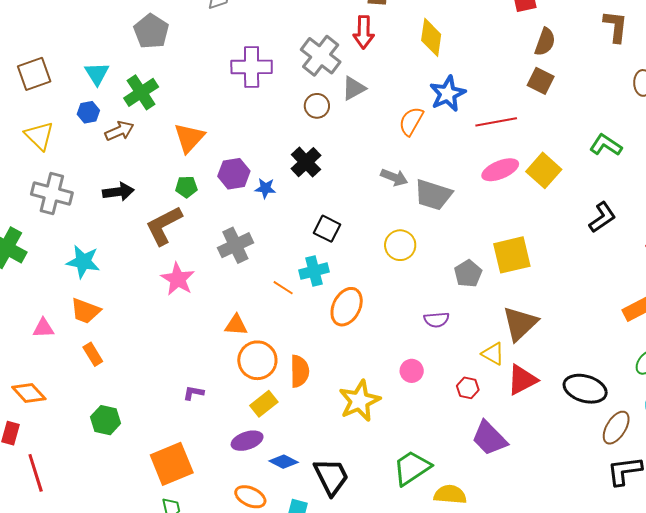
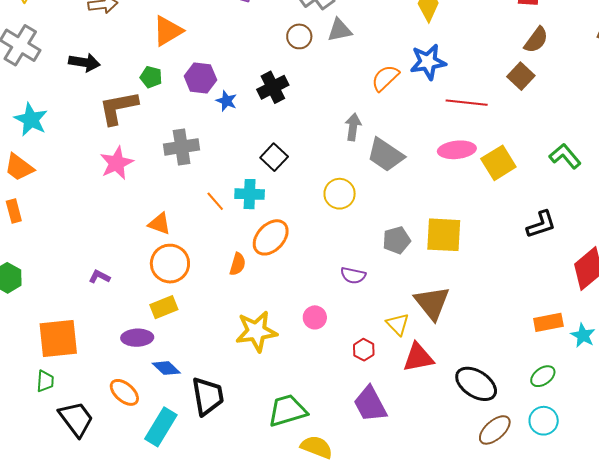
gray arrow: (394, 177) -> (353, 127), turned -120
brown triangle: (520, 324) -> (432, 303), turned -42
orange semicircle: (299, 371) -> (238, 264), moved, size x0.7

